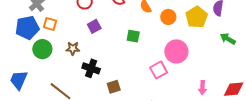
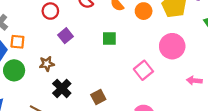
pink circle: (176, 51) -> (172, 46), moved
black cross: (91, 68) -> (62, 88), moved, turned 36
pink arrow: (202, 88) -> (194, 81), turned 104

